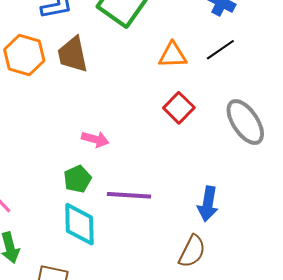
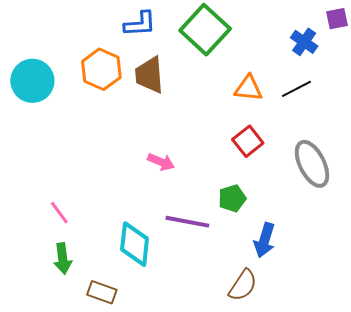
green pentagon: (77, 179) -> (232, 198), moved

